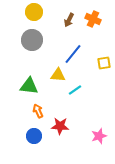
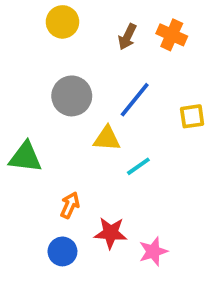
gray circle: (32, 40) -> (72, 96), moved
green triangle: (29, 86) -> (25, 157), moved
orange arrow: (38, 111) -> (70, 205), turned 48
pink star: (99, 136) -> (153, 251), moved

